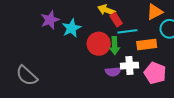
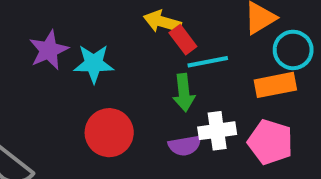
cyan star: (71, 28) -> (94, 64), turned 30
red circle: (99, 44) -> (109, 133), moved
orange rectangle: (147, 44) -> (275, 85), moved

